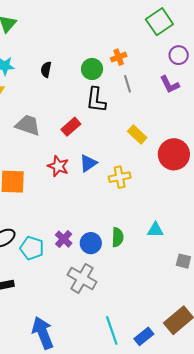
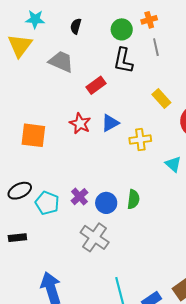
gray trapezoid: (28, 125) -> (61, 62), moved
cyan triangle: (155, 230) -> (173, 164), moved, turned 36

